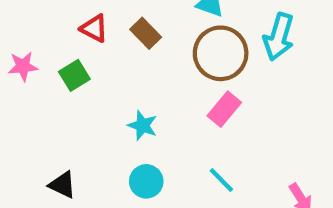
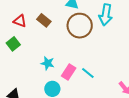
pink rectangle: (224, 109) -> (69, 72), moved
cyan line: (221, 180) -> (88, 73), moved

